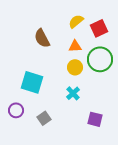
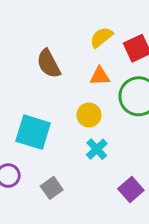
yellow circle: (75, 67) -> (89, 115), moved
purple square: (95, 119) -> (131, 190), turned 35

